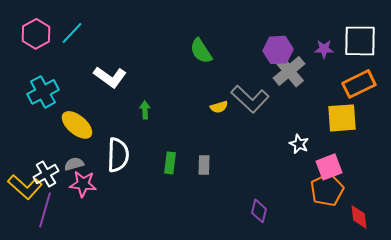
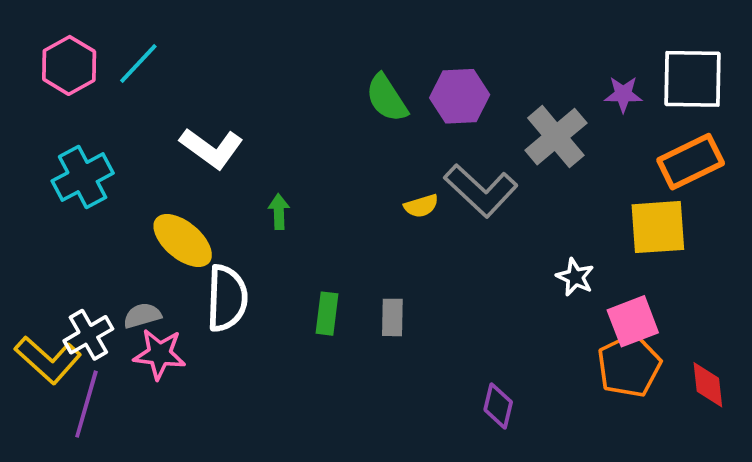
purple hexagon: (278, 50) -> (460, 96), moved
yellow ellipse: (77, 125) -> (183, 241), moved
red diamond: (359, 217) -> (708, 385), moved

